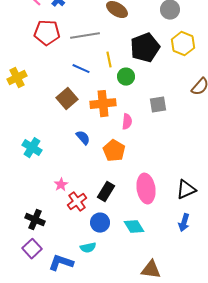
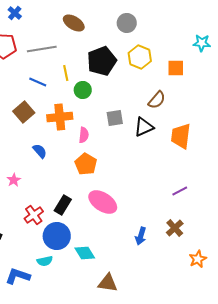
orange pentagon: (114, 151) -> (86, 164), moved
pink star: (61, 185) -> (14, 180), moved
pink ellipse: (146, 189) -> (103, 202), turned -48
black triangle: (186, 190) -> (144, 127), moved
blue circle: (100, 223) -> (57, 236), size x1.4
cyan diamond: (134, 227) -> (85, 253), moved

